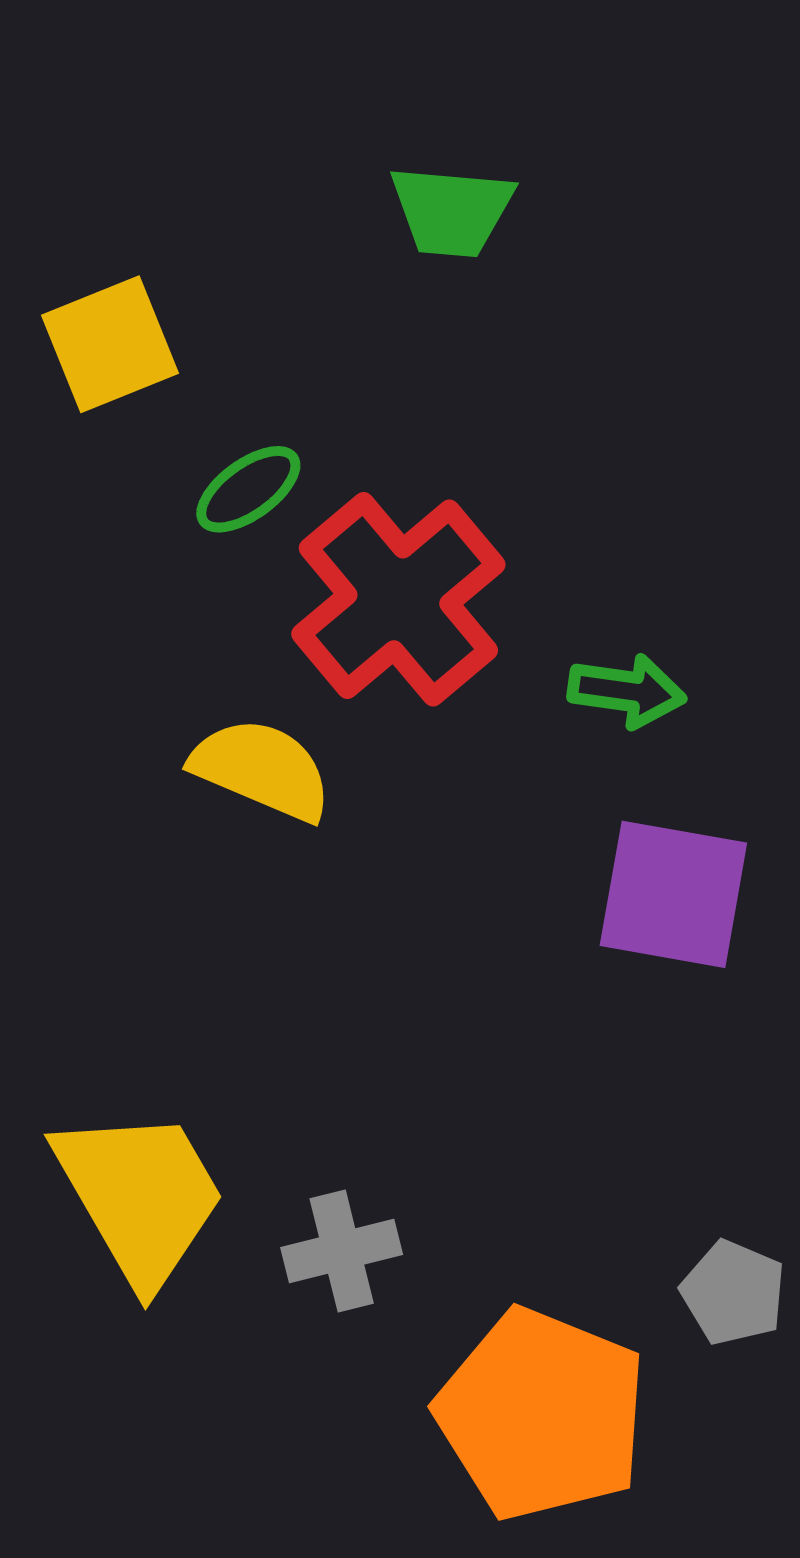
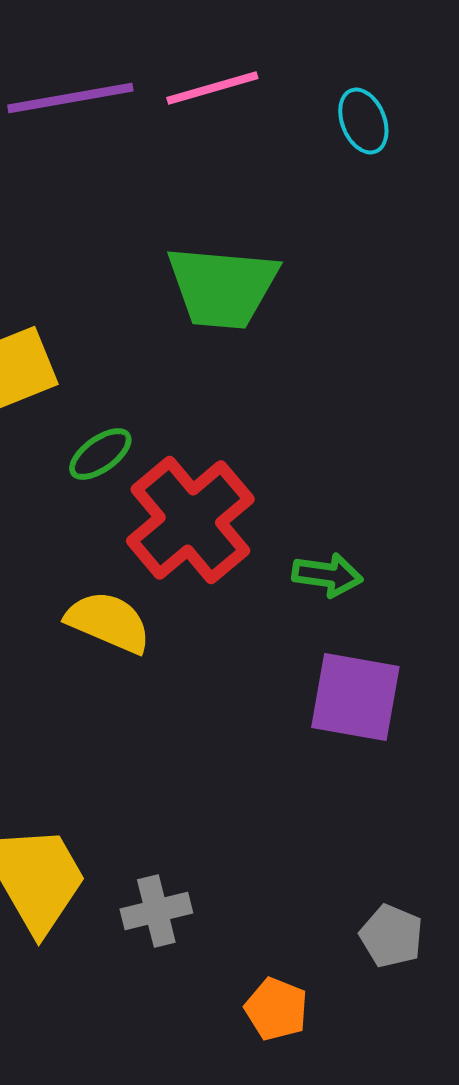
green trapezoid: (452, 211) -> (222, 287), size x1.5
orange pentagon: (542, 1414) -> (276, 1009), size x0.5

